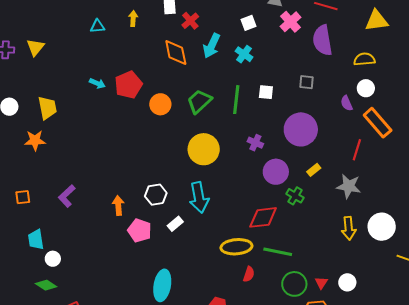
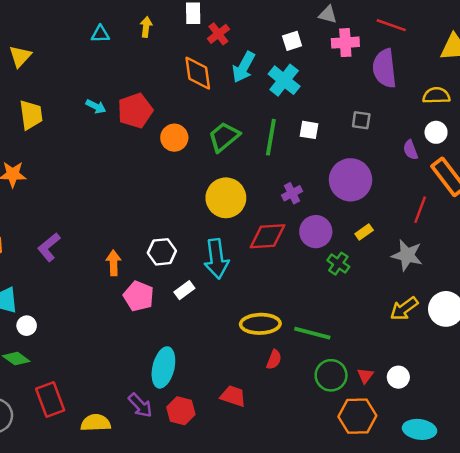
pink cross: (291, 22) -> (345, 43), turned 35
cyan cross: (244, 54) -> (284, 80), size x1.4
yellow trapezoid: (47, 108) -> (31, 115), moved
purple cross: (255, 143) -> (292, 193), turned 35
red diamond: (263, 217) -> (267, 236), moved
yellow arrow: (349, 228) -> (404, 309), turned 55

